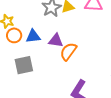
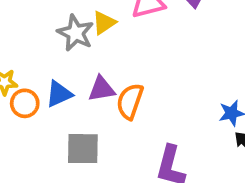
gray square: (24, 65) -> (83, 149), moved, turned 30

